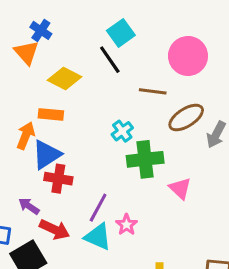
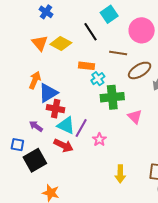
cyan square: (121, 33) -> (109, 14), moved
orange triangle: (27, 53) -> (40, 43), moved
orange rectangle: (51, 114) -> (86, 66), moved
red arrow: (55, 229) -> (64, 145), moved
cyan triangle: (98, 237) -> (66, 125), moved

